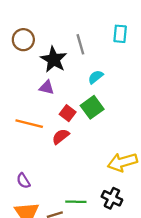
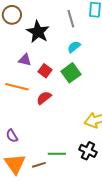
gray line: (80, 44) -> (71, 19), moved
purple triangle: (47, 87) -> (25, 60), moved
red square: (68, 113) -> (45, 71), moved

